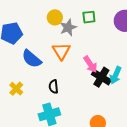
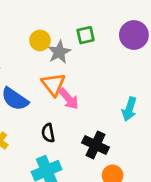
pink arrow: (90, 64) -> (69, 99), moved
black cross: (101, 77) -> (96, 145), moved

